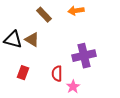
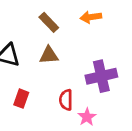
brown triangle: (32, 40) -> (49, 55), moved, turned -35

